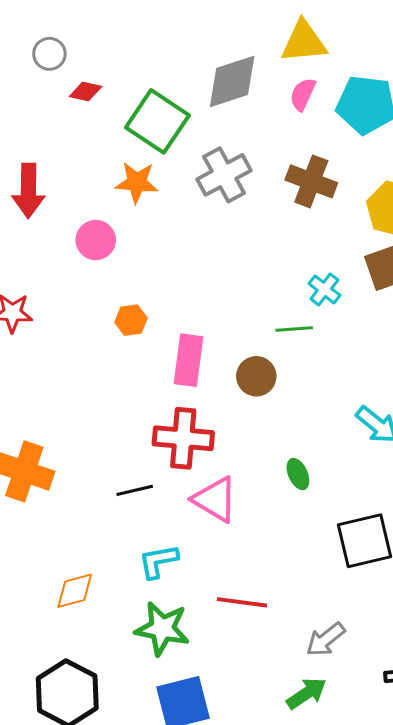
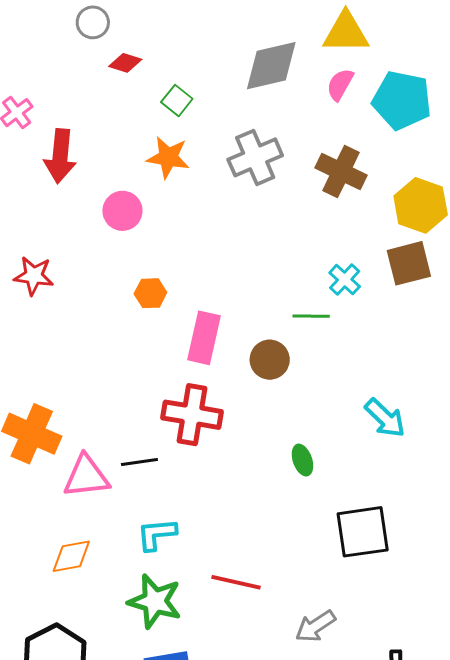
green square: (157, 121) -> (177, 100), moved, size x0.5
pink triangle: (215, 499) -> (86, 476), moved, turned -42

